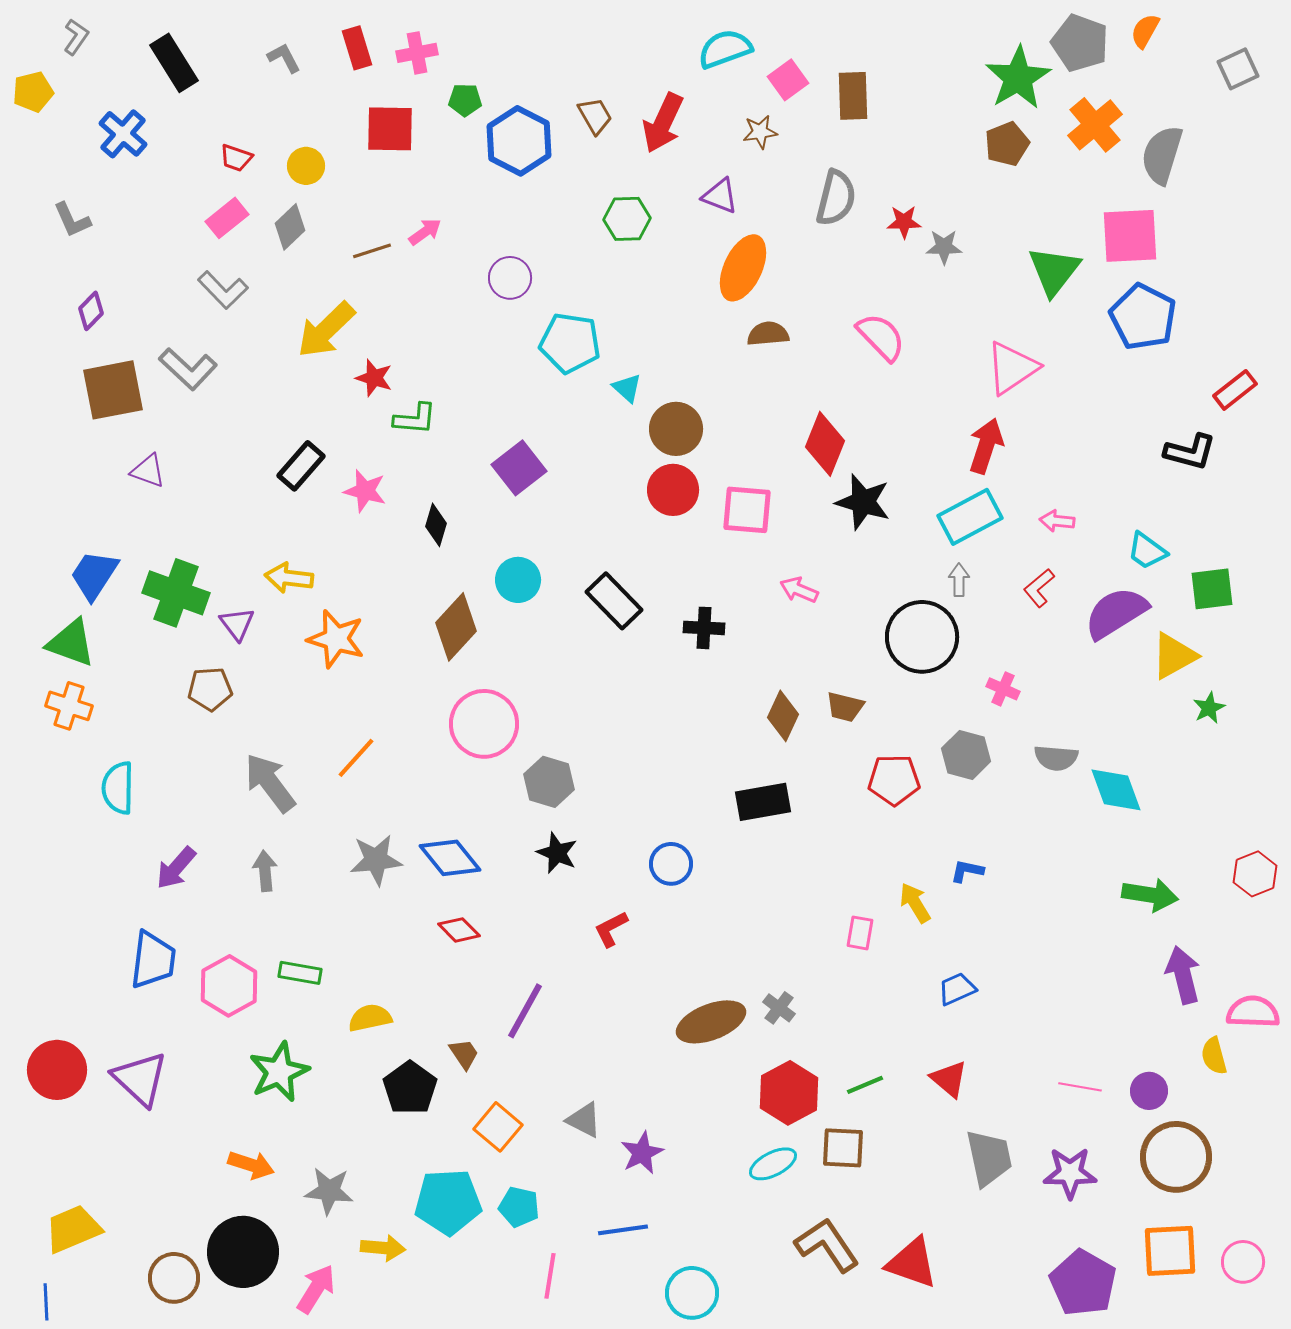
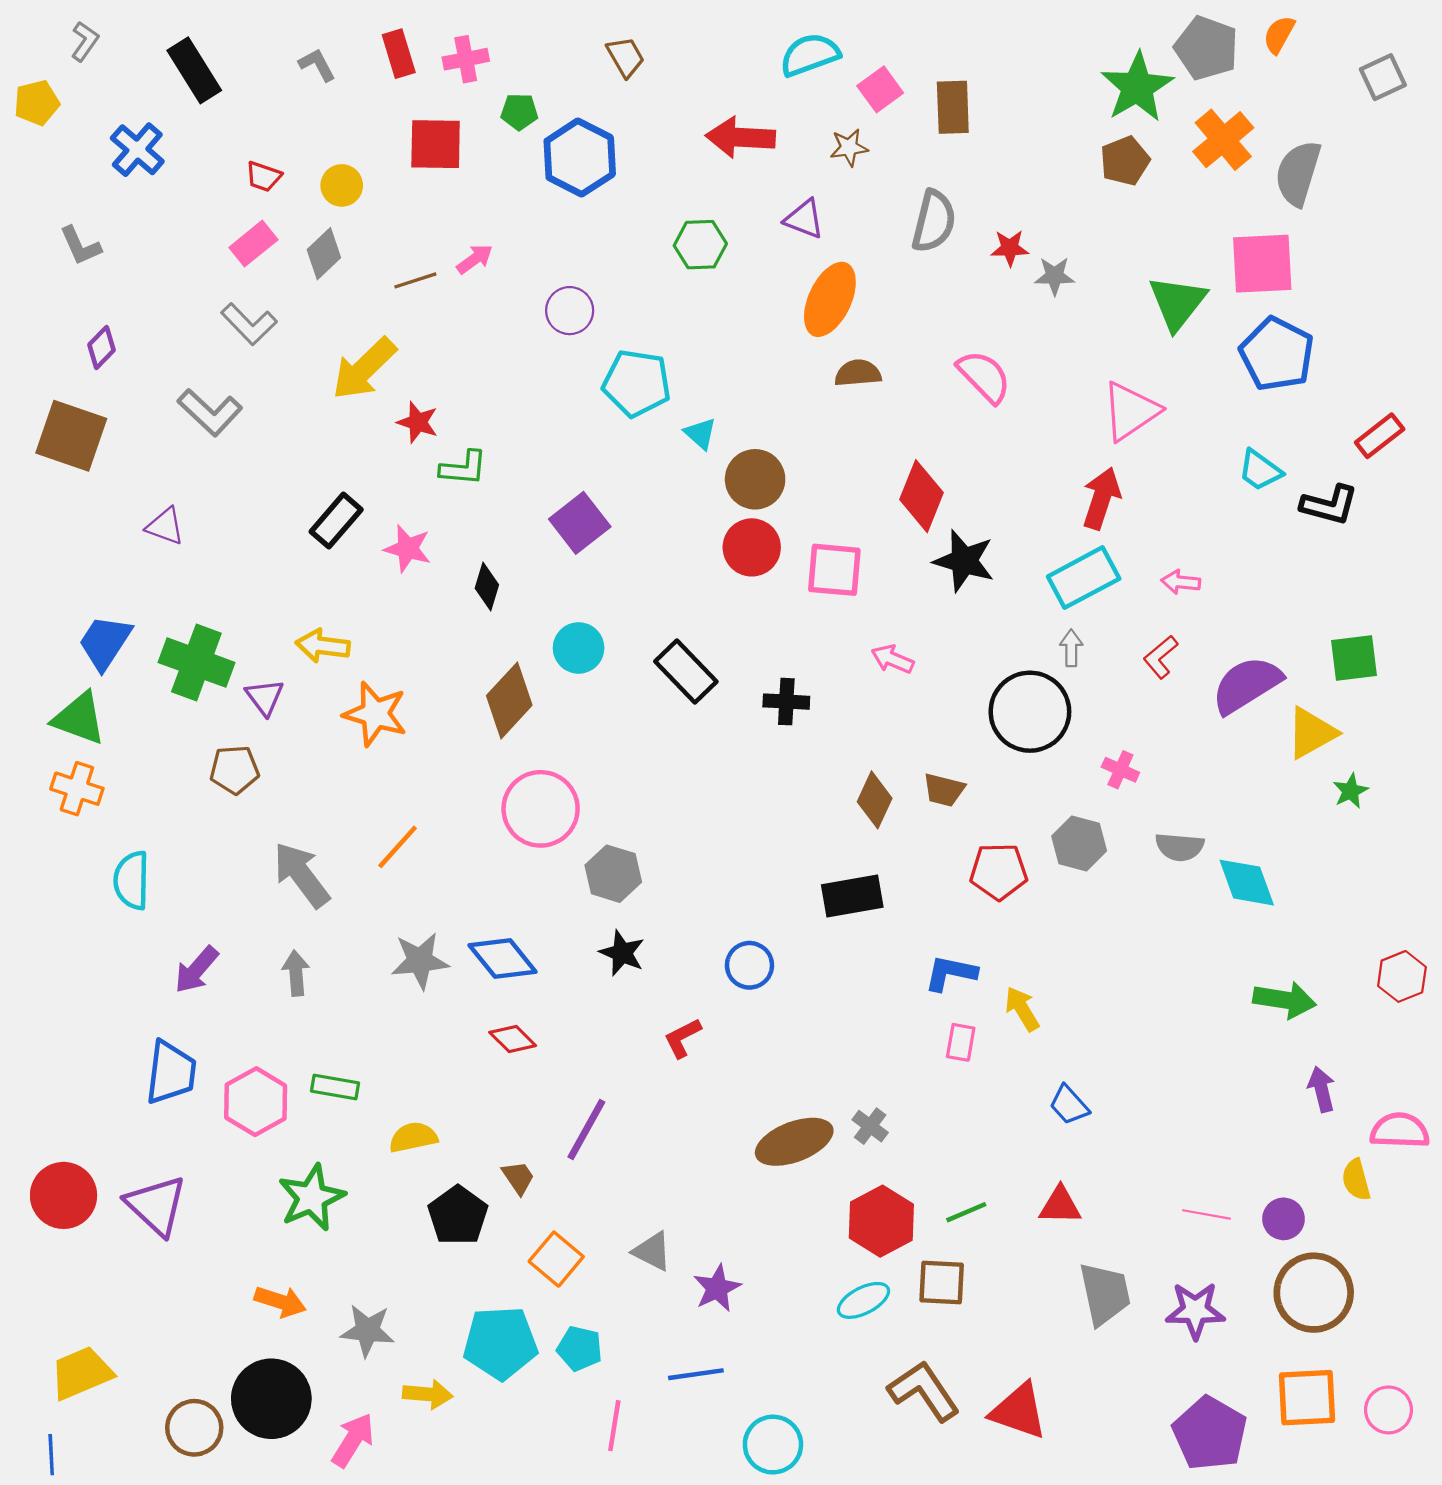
brown trapezoid: (595, 116) -> (625, 57), moved
red arrow: (663, 123) -> (741, 137), turned 68
brown square: (113, 390) -> (71, 436), moved, turned 30
cyan trapezoid: (1147, 551) -> (1260, 470), moved
blue L-shape: (967, 871) -> (951, 973), moved, size x1.4
purple arrow: (1183, 975) -> (1321, 1089), size x0.7
blue trapezoid: (957, 989) -> (1069, 1105), turned -108
red triangle: (949, 1079) -> (1060, 1205), turned -39

